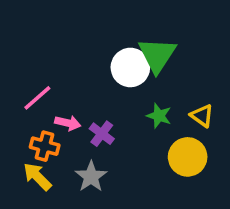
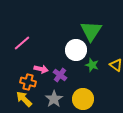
white circle: (130, 67) -> (76, 50), moved
pink line: (37, 98) -> (22, 43), moved
yellow circle: (188, 157) -> (83, 99), moved

